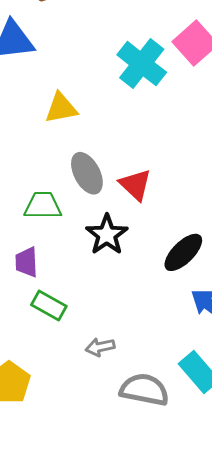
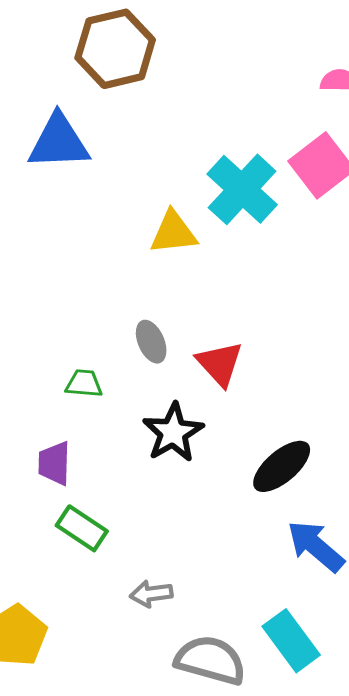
yellow triangle: (61, 108) -> (173, 233), moved
gray ellipse: (87, 173) -> (151, 342), size x0.7
green trapezoid: (43, 206) -> (84, 384), size x0.7

